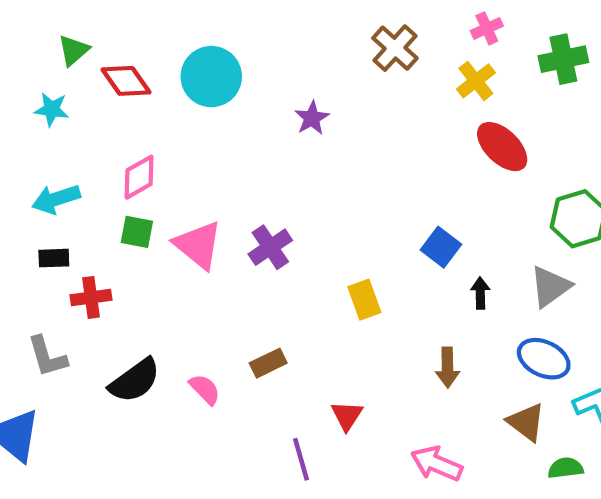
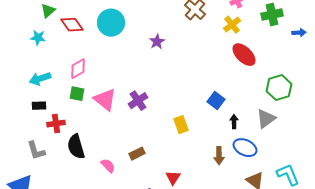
blue ellipse: (544, 359) -> (245, 148), moved
black semicircle: (135, 381) -> (76, 147), moved, turned 110

